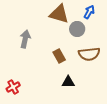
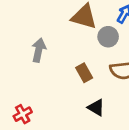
black triangle: (68, 82) -> (96, 107), turned 32

